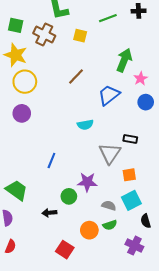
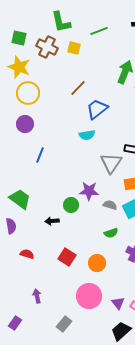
green line: (108, 18) -> (99, 31), moved
yellow square: (80, 36) -> (74, 48), moved
blue trapezoid: (109, 95) -> (97, 109), moved
blue line: (51, 161) -> (40, 155), moved
gray semicircle: (109, 206) -> (110, 205), moved
orange circle: (89, 230) -> (97, 263), moved
red semicircle: (10, 247) -> (27, 254), moved, turned -96

